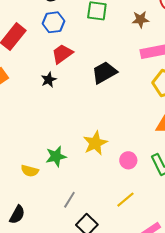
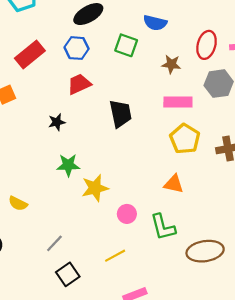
black trapezoid: (104, 73) -> (120, 114), turned 96
black star: (49, 80) -> (57, 122), moved
green star: (56, 156) -> (68, 165), moved

